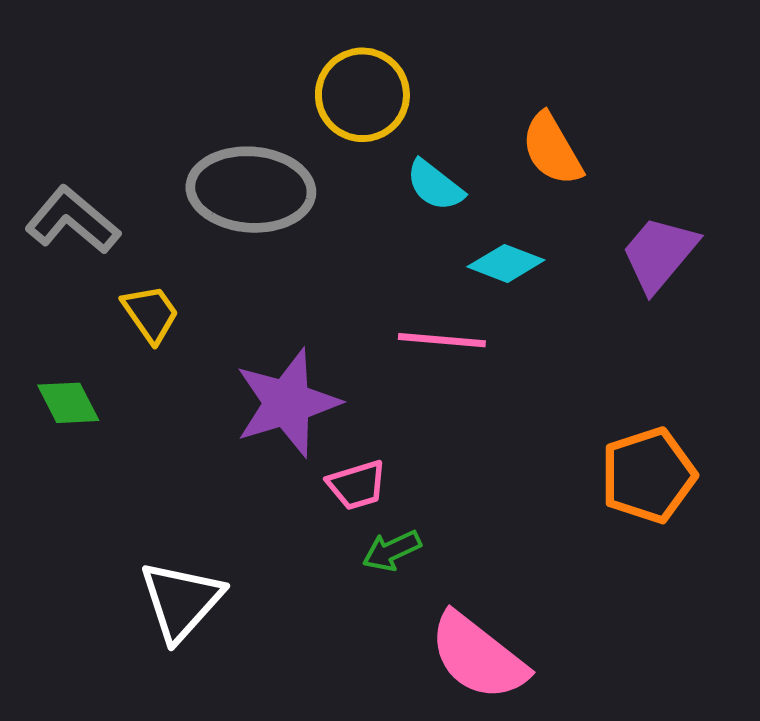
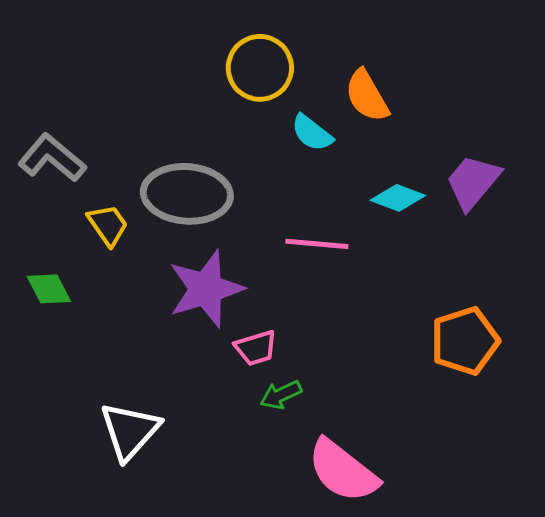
orange semicircle: (552, 149) -> (367, 96), moved
gray ellipse: (251, 190) -> (187, 194), moved
cyan diamond: (506, 263) -> (398, 198), moved

